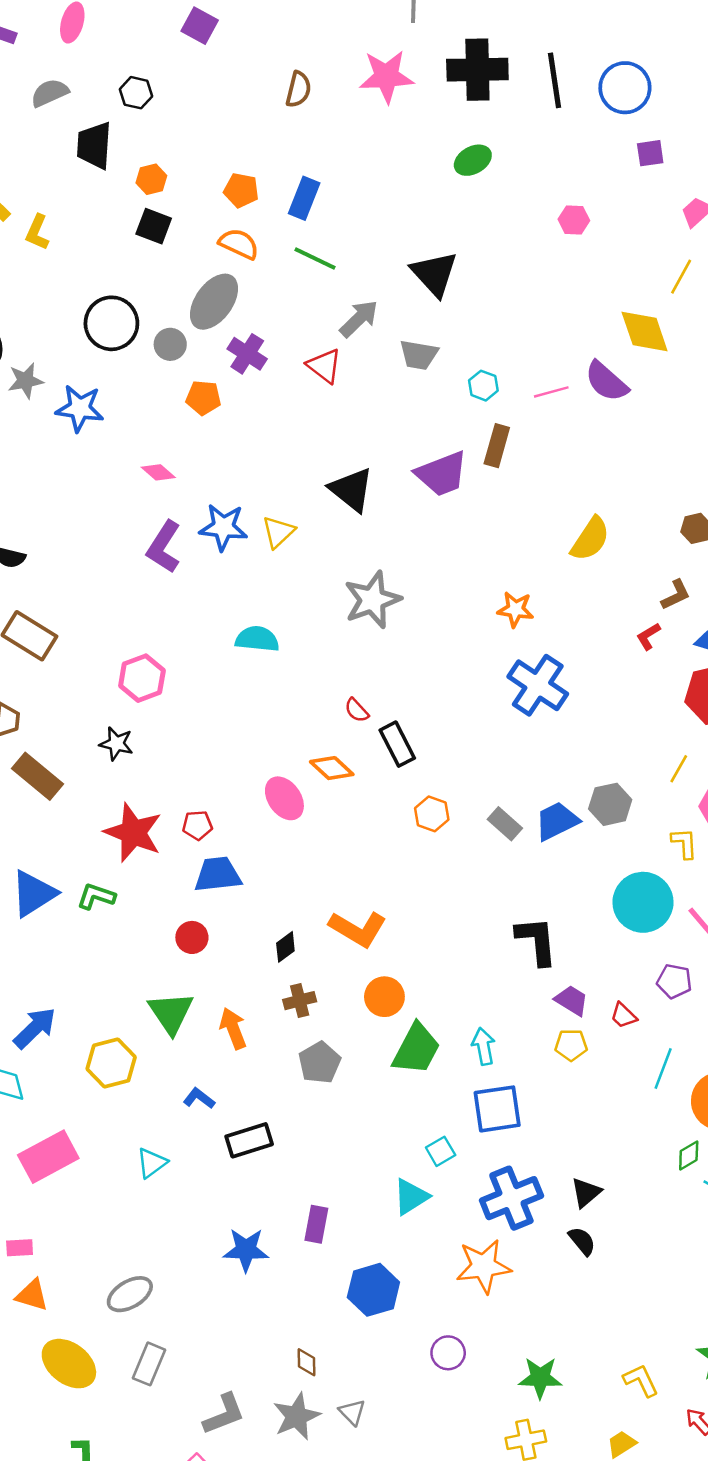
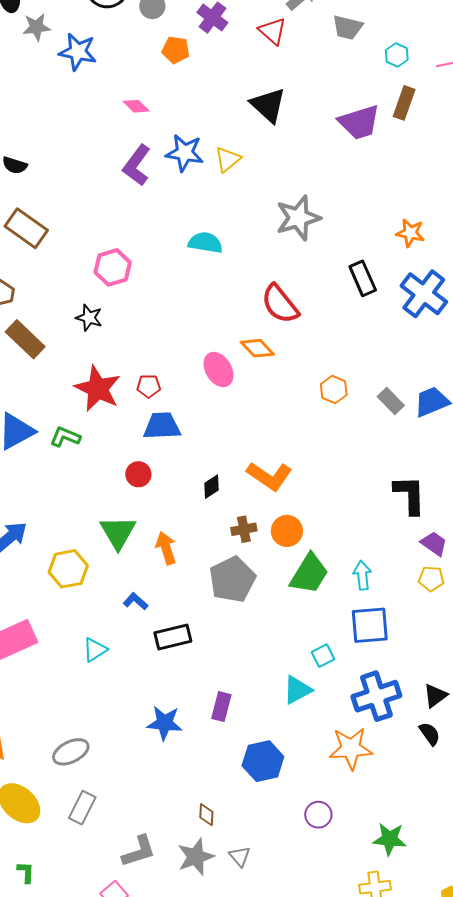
black triangle: (351, 490) -> (268, 105), moved
red semicircle: (357, 710) -> (280, 304), size x2.0
black rectangle: (397, 744) -> (363, 278), moved
brown cross: (300, 1001) -> (244, 529), moved
gray pentagon: (320, 1063) -> (232, 579), size x1.4

